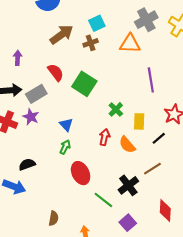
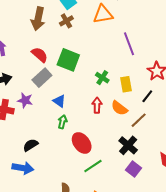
brown arrow: (62, 35) -> (38, 19), turned 150
gray rectangle: (36, 94) -> (42, 78), moved
brown line: (152, 169) -> (139, 120), moved
green line: (103, 200) -> (93, 166), moved, turned -60
purple square: (128, 223) -> (133, 169), moved

